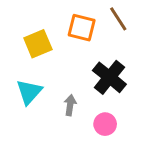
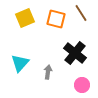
yellow square: (38, 44) -> (25, 18), moved
pink circle: (105, 124) -> (82, 85), moved

